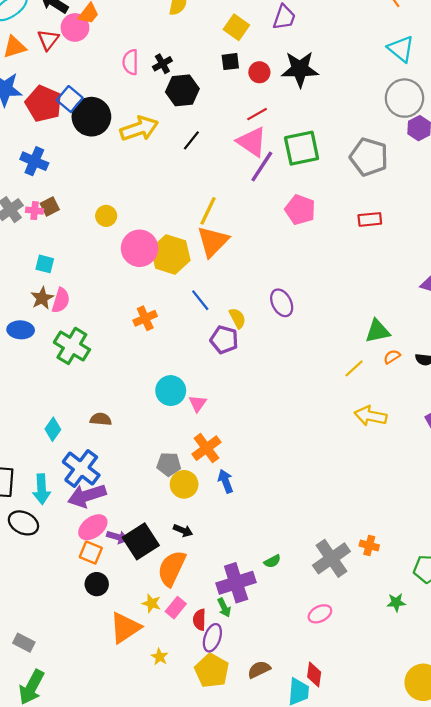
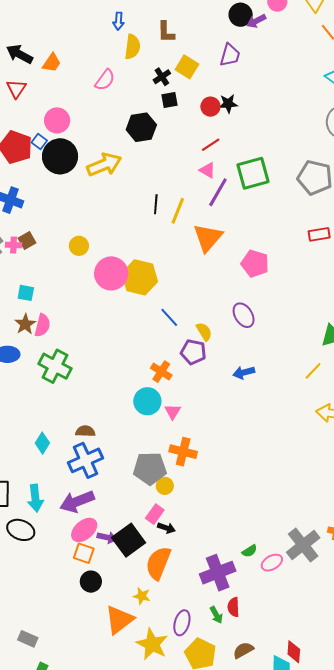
pink circle: (75, 27) -> (57, 120), moved
pink semicircle: (130, 62) -> (105, 80), moved, turned -140
black square: (230, 62) -> (169, 100), moved
black cross: (162, 64) -> (162, 77), moved
black star: (300, 69) -> (228, 104), moved, size x0.6
blue square: (70, 99) -> (39, 142), size x0.7
black line: (191, 140) -> (156, 204), moved, turned -30
pink triangle: (252, 142) -> (207, 170), size x0.6
pink pentagon: (300, 210) -> (255, 264), moved
yellow line: (208, 211) -> (178, 211), moved
orange triangle: (213, 241) -> (208, 238), moved
orange cross: (145, 318) -> (161, 372), moved, turned -30
orange cross: (206, 448) -> (183, 452), turned -36
gray pentagon: (169, 464) -> (150, 468), size x1.5
blue cross: (81, 469) -> (86, 460), moved, turned 32
blue arrow: (226, 481) -> (244, 372), moved, turned -80
yellow circle: (184, 484) -> (165, 486), size x0.7
pink rectangle: (176, 608) -> (155, 514), moved
green arrow: (224, 608) -> (216, 615), moved
pink ellipse: (320, 614) -> (272, 563), moved
red semicircle: (199, 620) -> (234, 607), moved
purple ellipse: (212, 638) -> (182, 623), moved
yellow star: (160, 657) -> (152, 644), size x2.0

